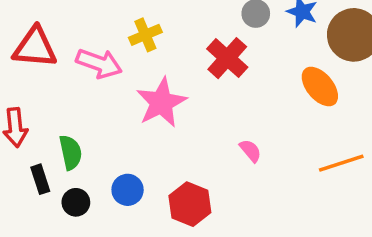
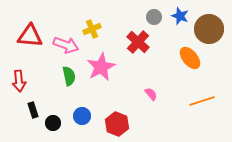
green semicircle: (71, 152) -> (69, 76), moved

